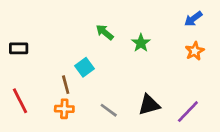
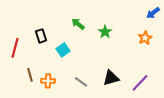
blue arrow: (193, 19) -> (153, 13), moved
black rectangle: (19, 48) -> (41, 36), moved, turned 72
brown line: (66, 85) -> (30, 75), moved
red line: (20, 101) -> (15, 48), moved, turned 42

